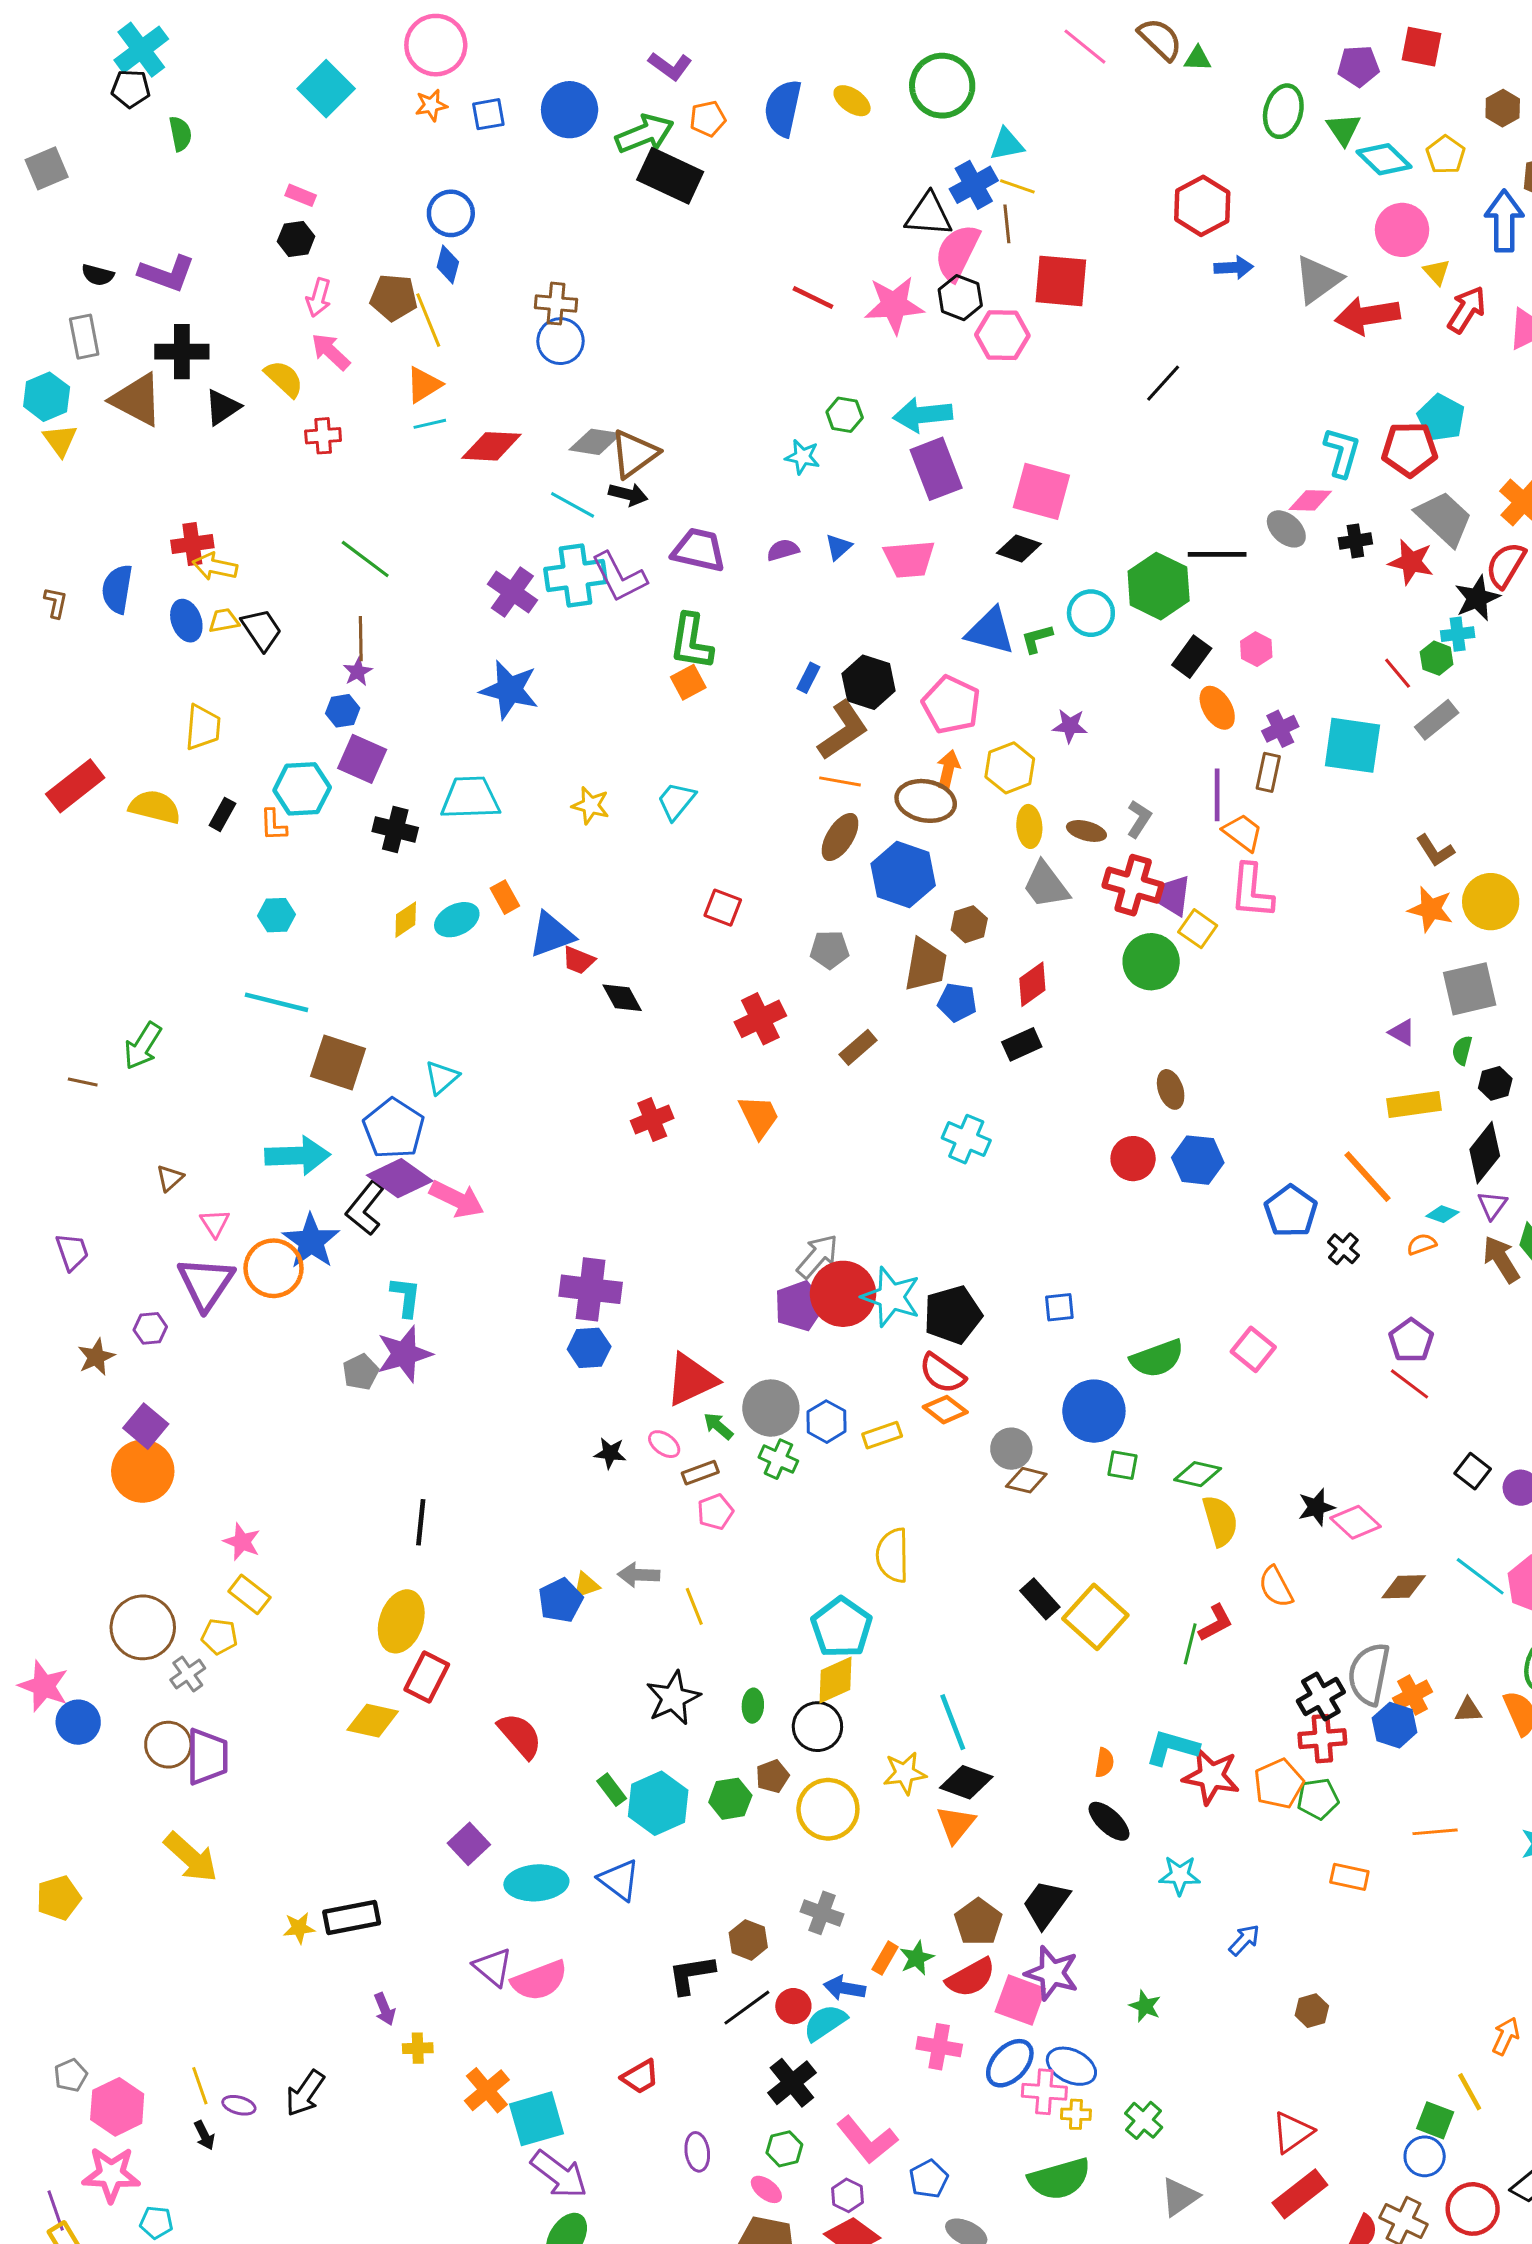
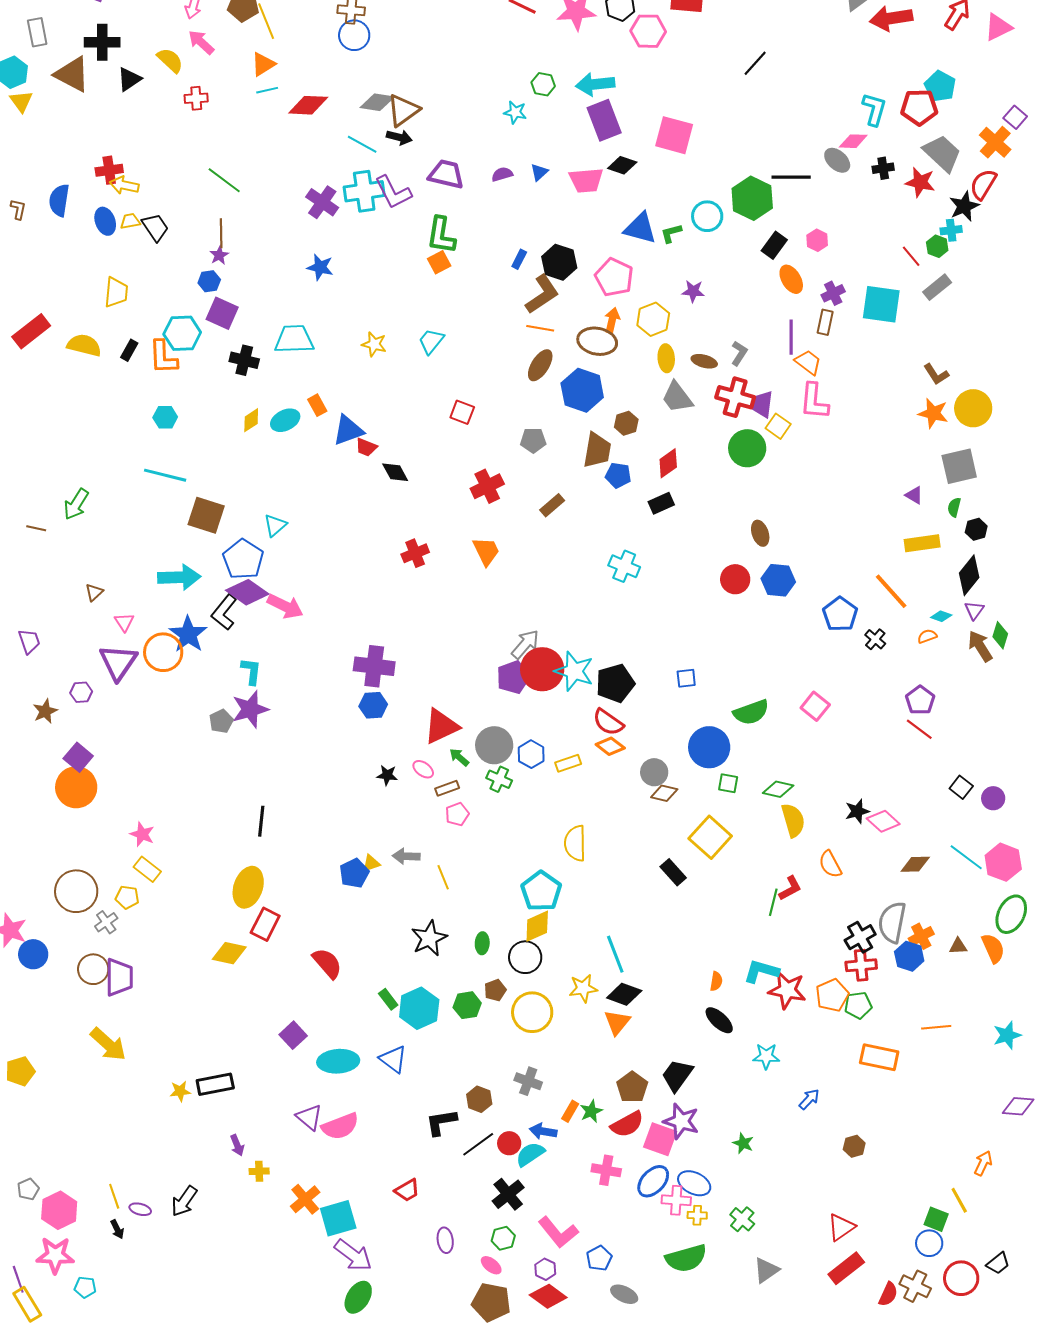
black diamond: (1019, 548) -> (622, 165), moved
blue star: (509, 690) -> (320, 267), size x0.7
orange L-shape: (273, 825) -> (163, 357), size x1.6
yellow square: (1095, 1617) -> (710, 837), moved
orange rectangle: (1349, 1877) -> (879, 1057), size x1.5

